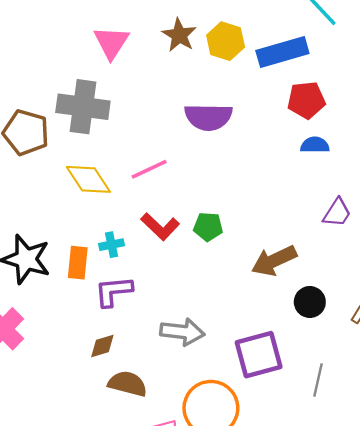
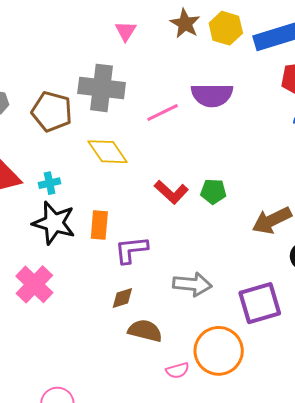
pink triangle: (111, 42) -> (126, 31), size x0.7
pink line: (149, 169) -> (163, 113), moved
cyan cross: (111, 245) -> (50, 183), moved

